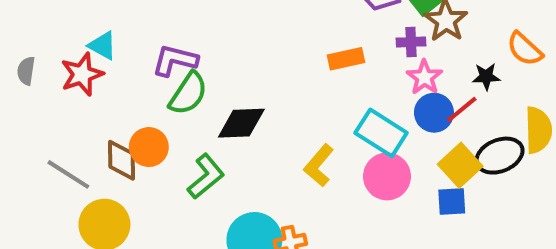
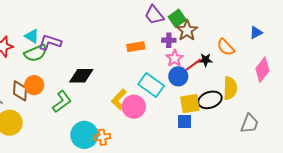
cyan triangle: (103, 46) -> (32, 36), moved
green semicircle: (188, 94) -> (36, 53), moved, turned 30
red line: (462, 109) -> (193, 65), moved
yellow square: (460, 165) -> (190, 104), turned 30
pink circle: (387, 176) -> (134, 107), moved

